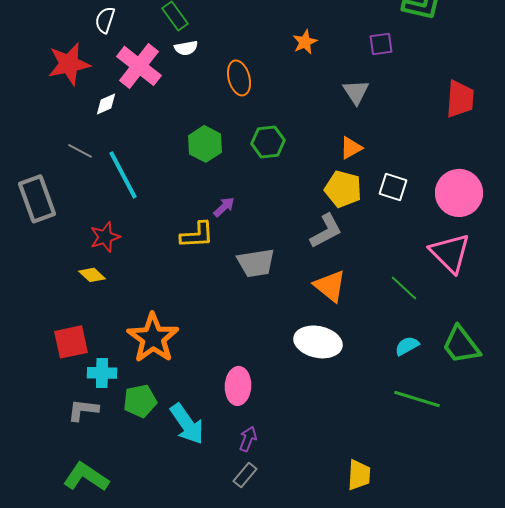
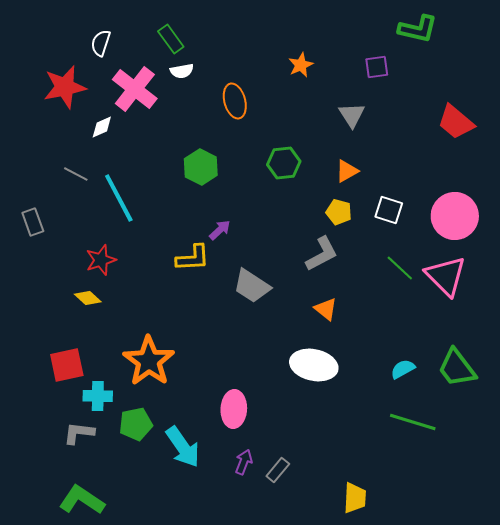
red trapezoid: (460, 99) -> (456, 122), turned 126
green hexagon: (268, 142) -> (284, 163), moved
yellow pentagon: (343, 189) -> (339, 212), size x0.7
gray rectangle: (37, 199) -> (33, 222), size x0.6
gray trapezoid: (256, 263) -> (252, 286), turned 42
orange triangle: (330, 286) -> (326, 309), size x0.7
green line: (404, 288) -> (400, 268), moved
gray rectangle: (245, 475) -> (278, 470), moved

